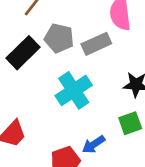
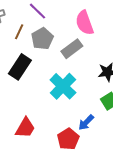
gray pentagon: (59, 38) -> (42, 39), moved, turned -30

